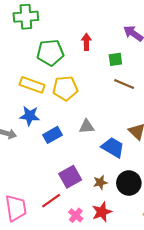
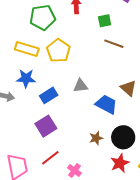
yellow pentagon: (65, 88) -> (58, 51), turned -30
purple square: (70, 177) -> (46, 126), moved
red star: (102, 212) -> (120, 163), moved

